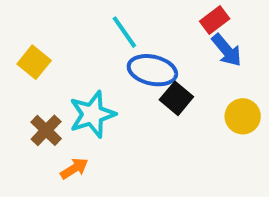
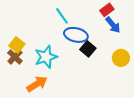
yellow square: (34, 62) -> (17, 45), moved
brown cross: (46, 130) -> (15, 57), moved
orange arrow: (74, 168) -> (37, 84), size x1.5

